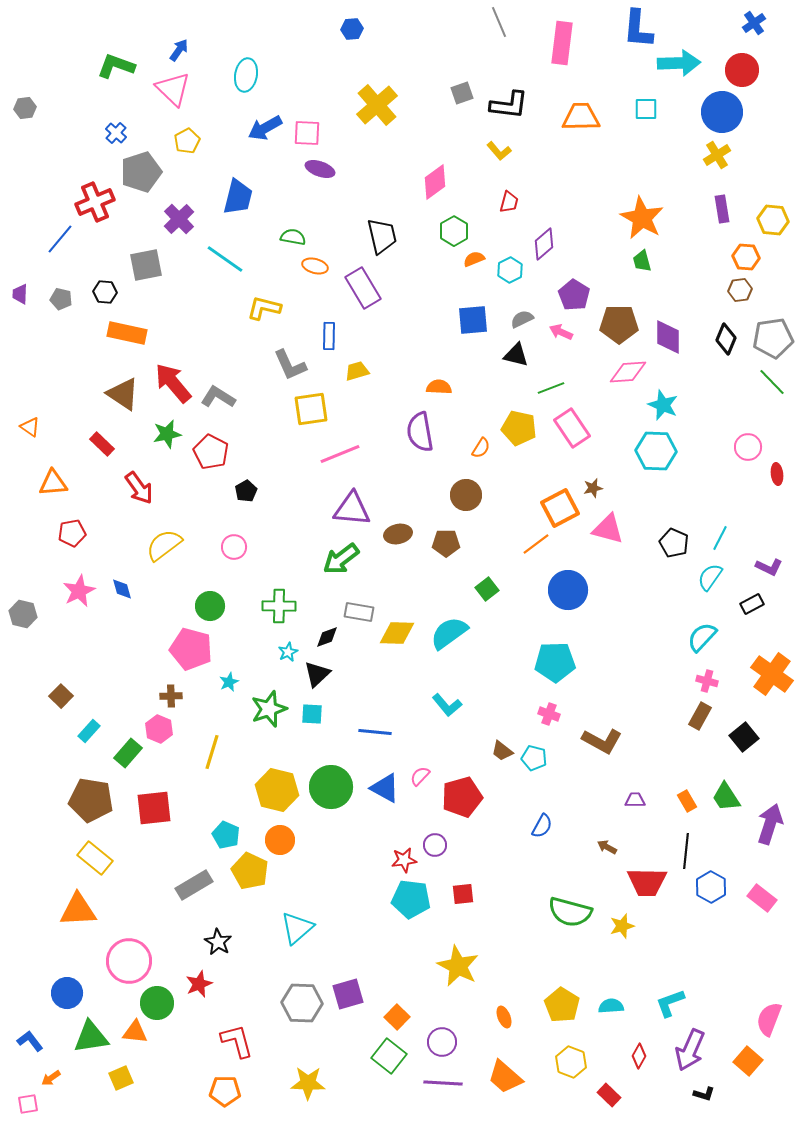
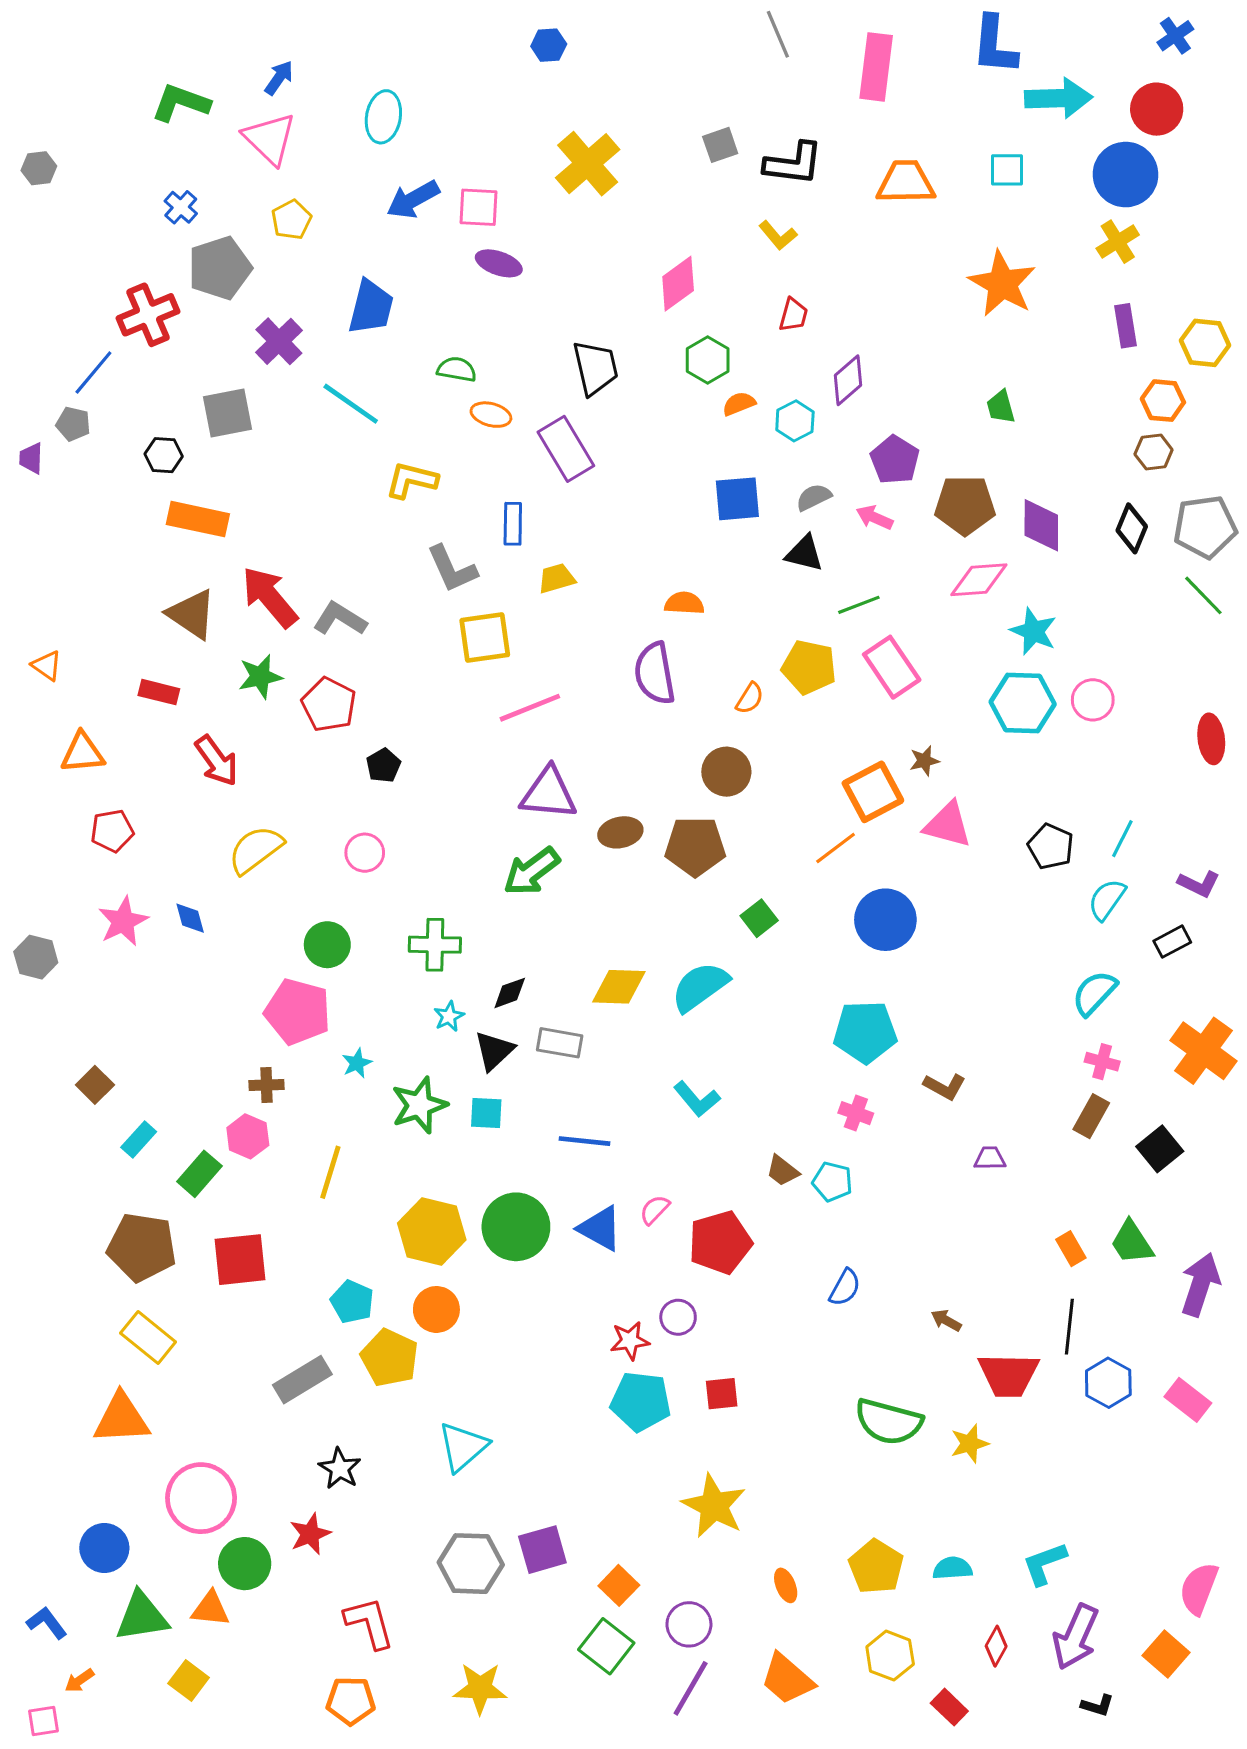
orange star: (642, 218) -> (1002, 284), moved
gray pentagon: (61, 299) -> (73, 424), moved
red rectangle: (102, 444) -> (159, 692), turned -30
pink circle: (748, 447) -> (1093, 700), moved
red ellipse: (777, 474) -> (1211, 739), size x1.4
brown pentagon: (446, 543) -> (695, 846), size x1.4
gray rectangle: (359, 612) -> (560, 1043), moved
brown L-shape: (602, 741) -> (945, 1087), moved, size x0.7
purple trapezoid: (635, 800) -> (990, 1158), moved
yellow square: (121, 1078) -> (189, 1681), turned -30
purple line: (443, 1083) -> (691, 1688), turned -63

